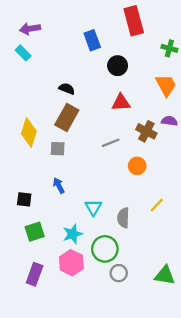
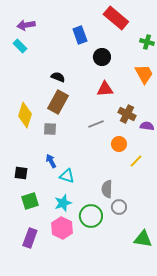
red rectangle: (134, 21) -> (116, 18), turned -35
purple semicircle: (169, 121) -> (147, 126), moved
yellow line: (157, 205) -> (136, 161), moved
cyan triangle: (93, 207) -> (67, 176), moved, turned -42
gray circle: (119, 273) -> (119, 207), moved

